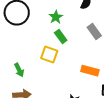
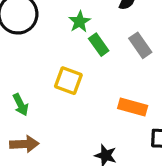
green rectangle: (61, 37) -> (99, 45), moved

